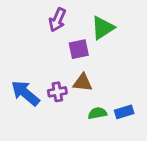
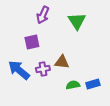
green triangle: (103, 28) -> (77, 21), turned -30
purple square: (79, 49) -> (32, 42), moved

